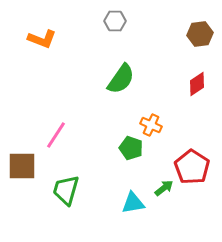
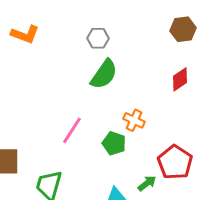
gray hexagon: (115, 21) -> (98, 38), moved
pink line: (56, 135) -> (72, 130), moved

